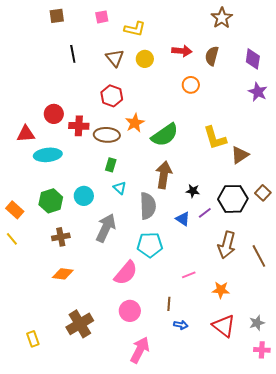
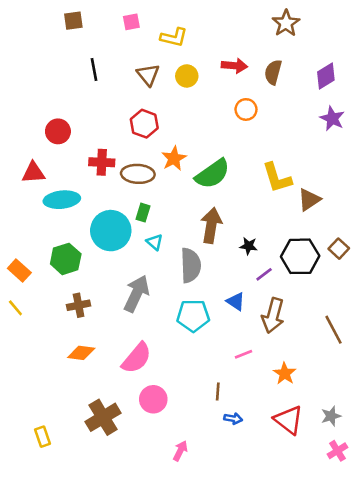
purple diamond: (253, 59) -> (326, 76), turned 50
red circle: (54, 114) -> (58, 131), moved
cyan circle: (84, 196) -> (111, 231), moved, size x1.6
blue triangle: (183, 219) -> (236, 301), moved
brown arrow: (227, 245) -> (273, 316), moved
pink semicircle: (126, 273) -> (137, 358), moved
orange star: (221, 290) -> (285, 374), turned 30
pink circle: (130, 311) -> (153, 399), moved
pink arrow: (140, 350) -> (180, 451), size x0.6
pink cross: (262, 350) -> (337, 451), turned -35

